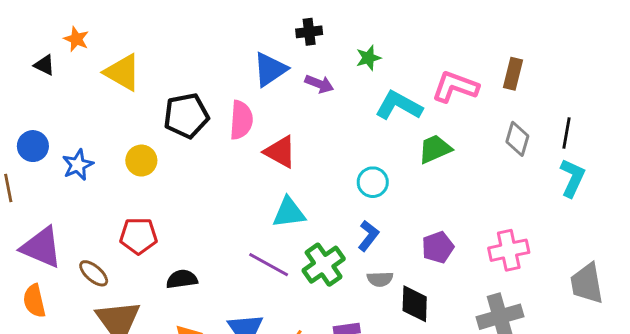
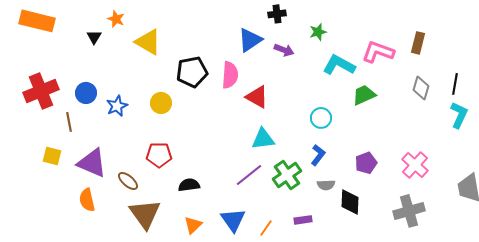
black triangle: (44, 65) -> (94, 37), turned 35
pink cross: (509, 250) -> (415, 165), turned -36
purple line: (269, 265) -> (249, 175), turned -68

